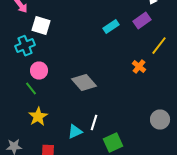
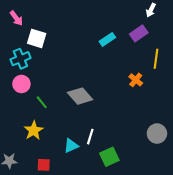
yellow line: (159, 46) -> (156, 59), turned -30
pink circle: (39, 71) -> (21, 84), moved
green line: (31, 89) -> (42, 102), moved

